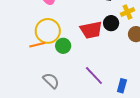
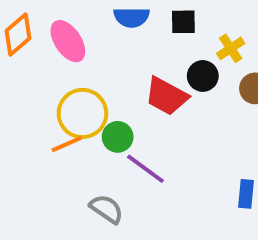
red trapezoid: (91, 30) -> (166, 96), turned 50
purple line: (94, 76) -> (145, 169), moved

